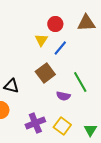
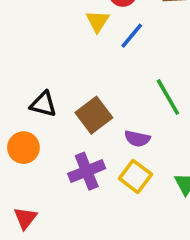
brown square: (45, 73) -> (94, 115), moved
purple semicircle: (63, 96) -> (137, 139), moved

